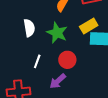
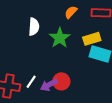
red circle: (67, 60) -> (61, 81), moved
white line: (37, 61) -> (31, 82), moved

